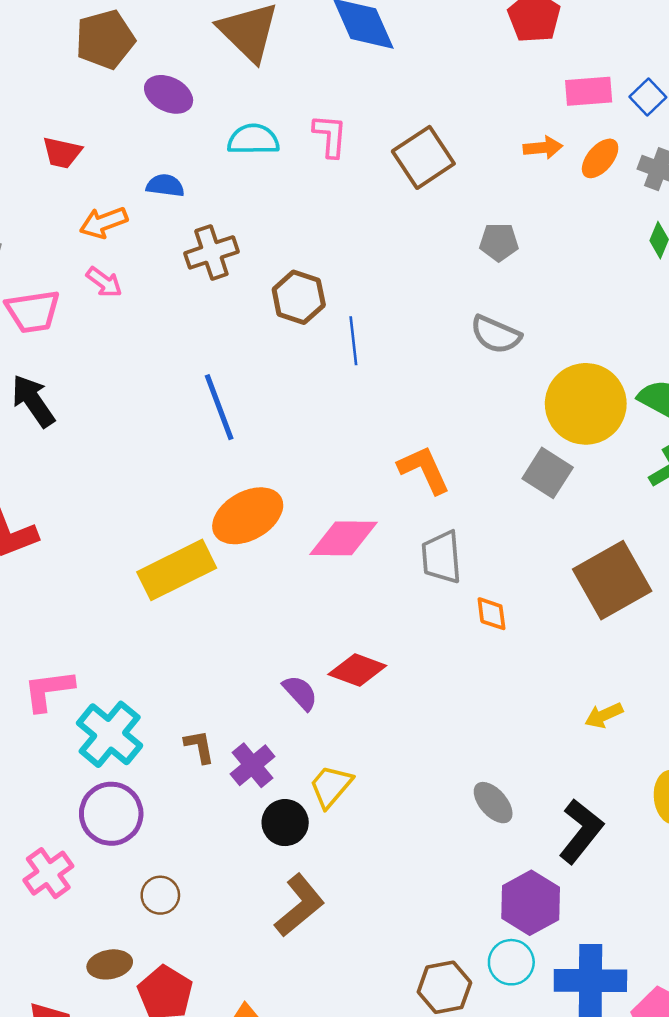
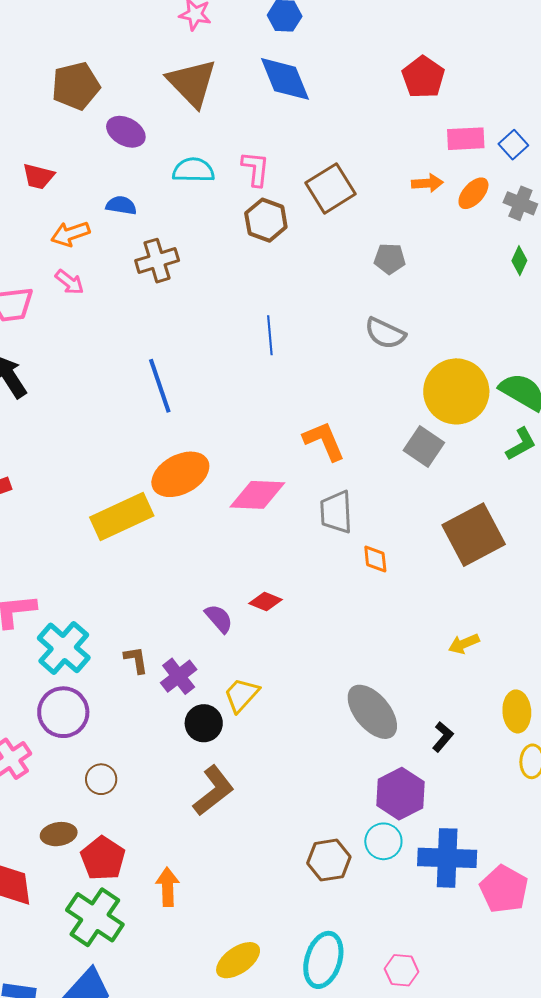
brown hexagon: (299, 297) -> (266, 220), moved
red diamond: (357, 670) -> (266, 602), size x0.7
gray ellipse: (493, 803) -> (372, 712), size x1.6
black L-shape: (581, 831) -> (443, 737), size x0.6

